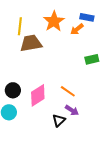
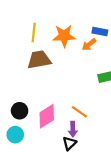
orange star: (54, 21) -> (64, 36), turned 30
yellow line: (20, 26) -> (34, 33), moved
purple arrow: (72, 110) -> (73, 129), moved, turned 56

